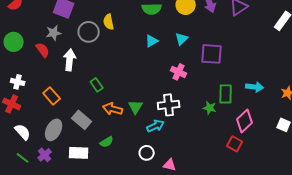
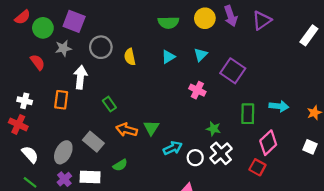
yellow semicircle: (109, 22) -> (130, 57), moved
green circle: (14, 42) -> (43, 28), moved
red semicircle: (43, 50) -> (38, 62), moved
purple square: (212, 54) -> (233, 71), turned 30
orange rectangle: (52, 96) -> (61, 100), moved, turned 48
white cross: (169, 105) -> (221, 153), moved, turned -35
green star: (210, 108) -> (213, 129), moved
white circle: (147, 153) -> (195, 158), moved
purple cross: (45, 155) -> (64, 179), moved

